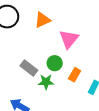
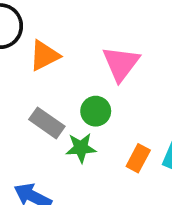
orange triangle: (42, 20) -> (44, 56), moved
orange rectangle: (75, 75) -> (138, 158), moved

